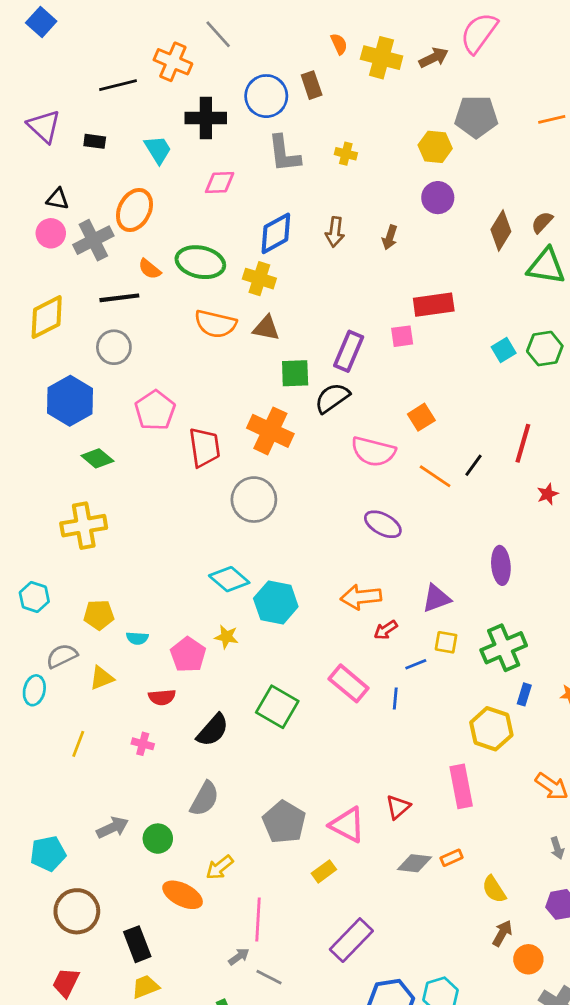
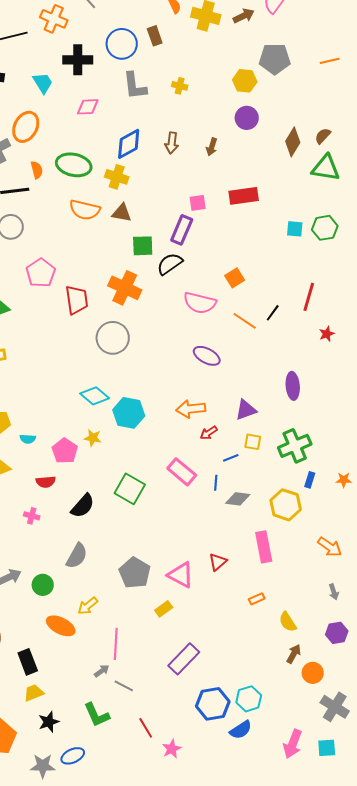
orange semicircle: (150, 269) -> (37, 170), turned -144
pink square: (402, 336) -> (198, 203), moved
cyan square: (504, 350) -> (295, 229), turned 36
gray diamond: (414, 863) -> (238, 499), moved

